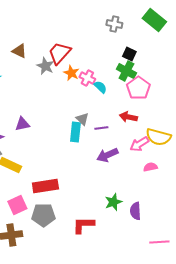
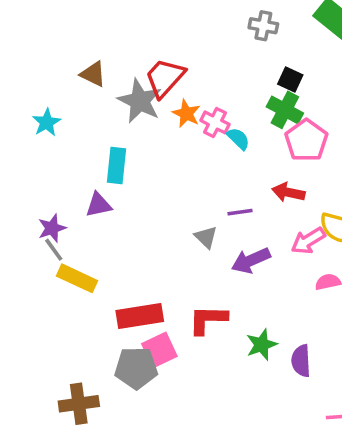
gray star: (45, 66) -> (140, 101), size x1.4
gray triangle: (82, 119) -> (206, 237), moved
cyan rectangle: (75, 132) -> (116, 165), moved
pink square: (17, 205) -> (159, 350), moved
red L-shape: (83, 225) -> (208, 320), moved

